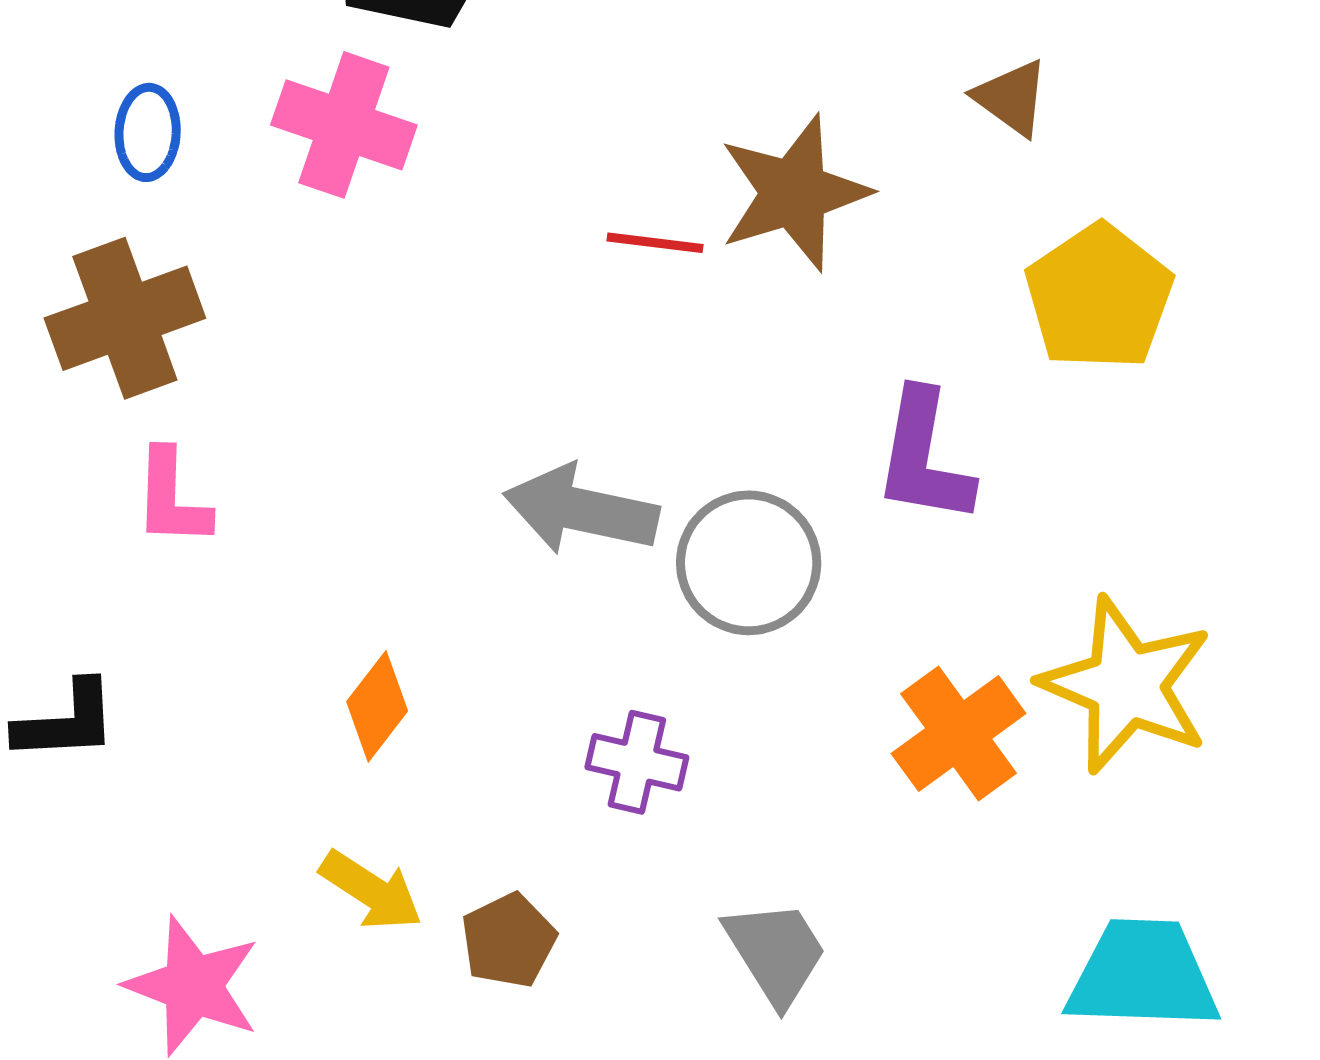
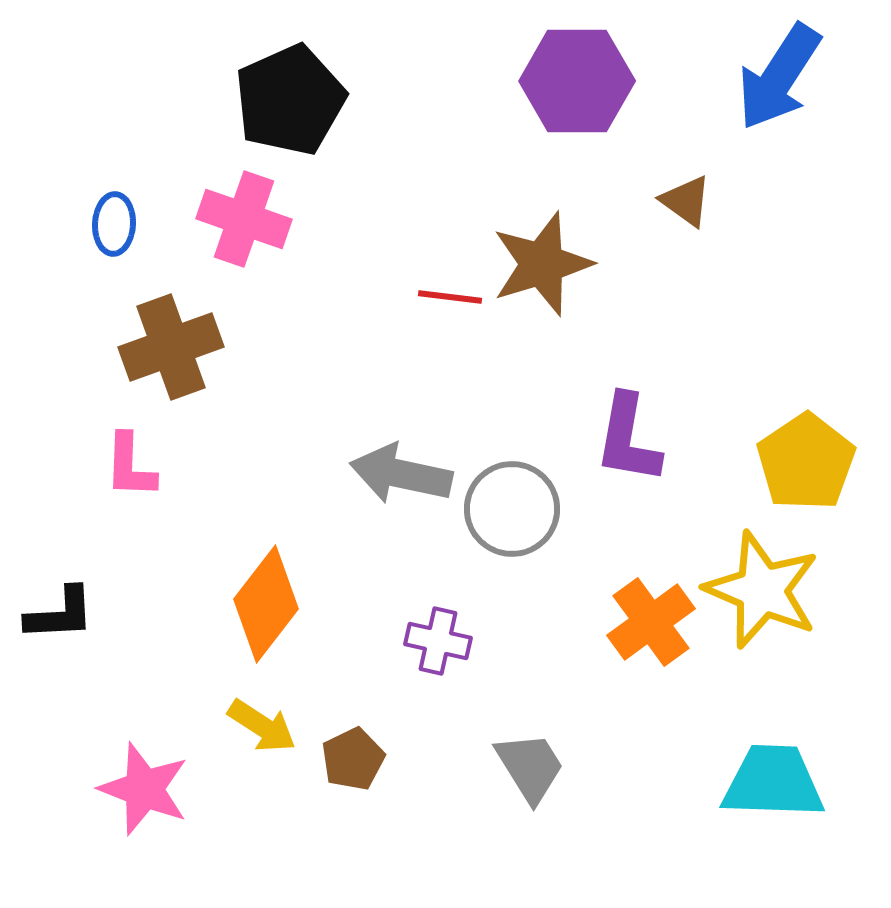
yellow pentagon: (1099, 297) -> (806, 462), moved
brown cross: (125, 318) -> (171, 347), moved
orange diamond: (377, 706) -> (266, 604), size x1.6

